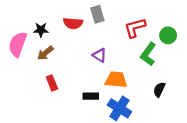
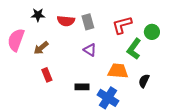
gray rectangle: (97, 14) -> (88, 22), moved
black star: (41, 30) -> (38, 15), moved
orange trapezoid: (116, 80) -> (118, 71), moved

